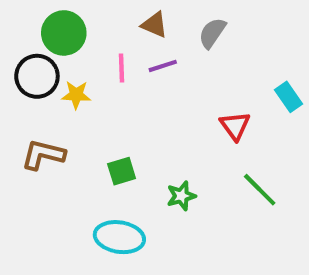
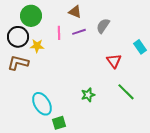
gray semicircle: (212, 33) -> (103, 26), moved
brown L-shape: (43, 155) -> (18, 63), moved
green square: (122, 171) -> (59, 123), moved
cyan ellipse: (119, 237) -> (42, 104), moved, turned 50

